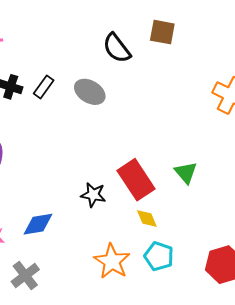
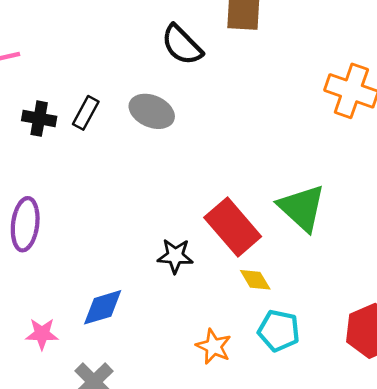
green triangle: (186, 173) -> (302, 208), size x1.5
orange star: (112, 261) -> (214, 346), size x0.7

